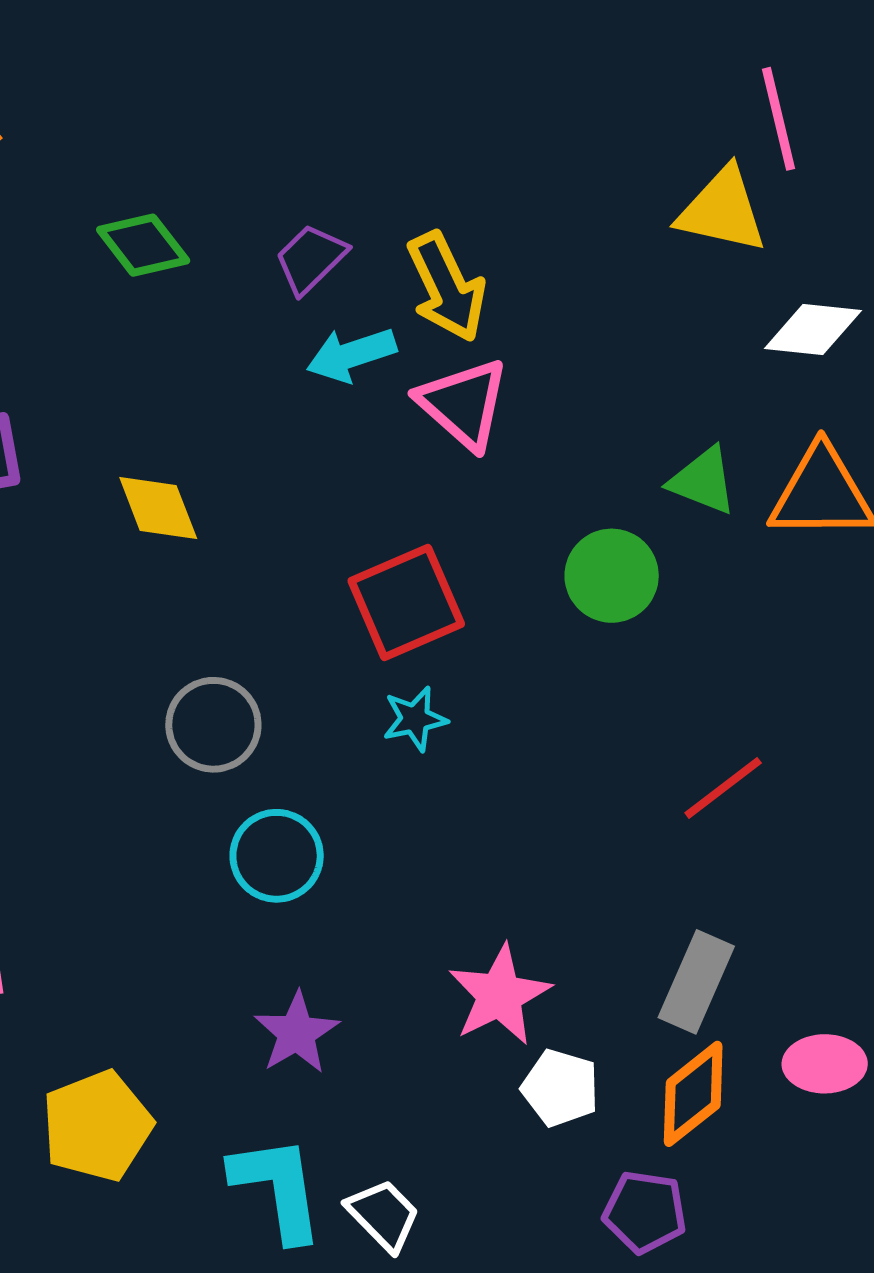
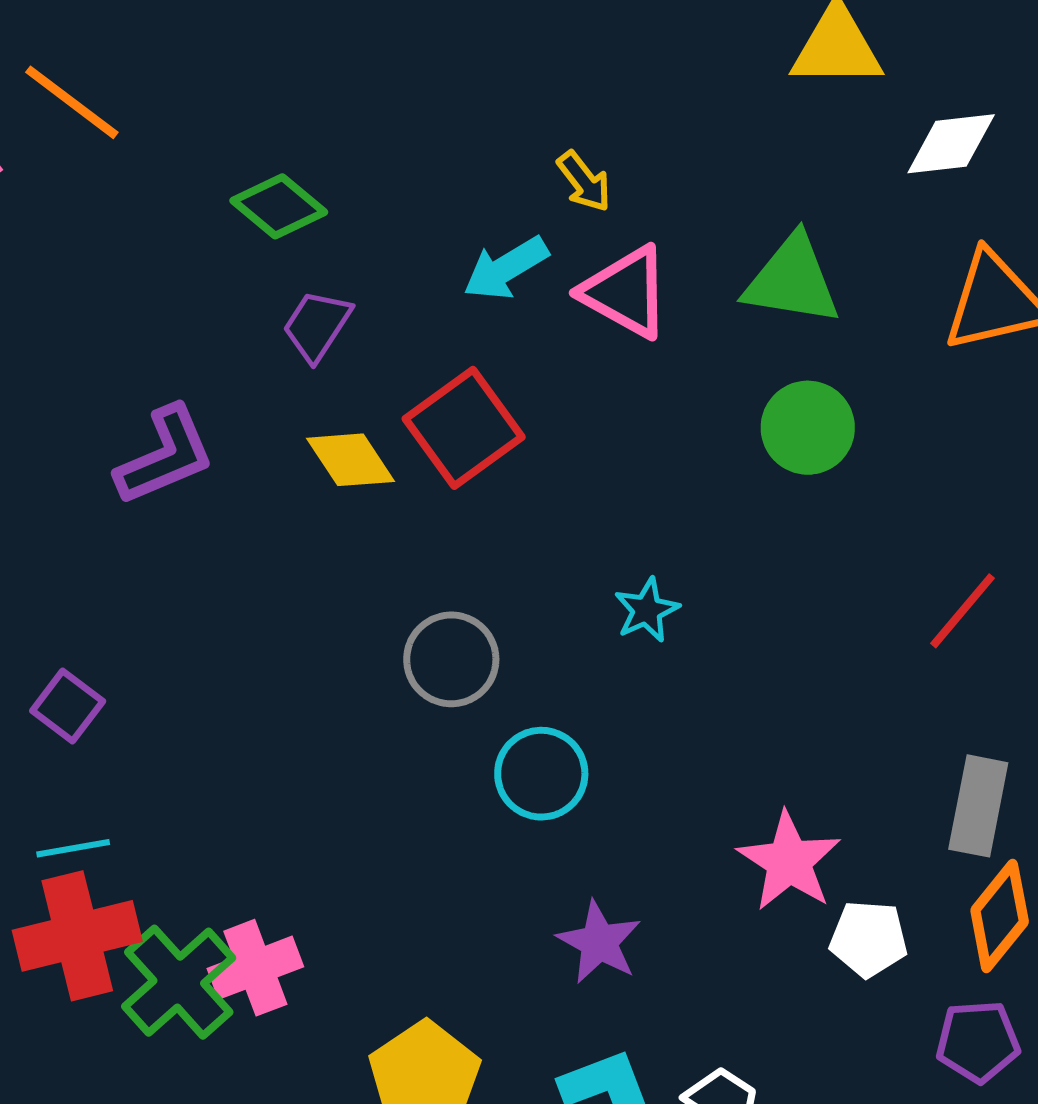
purple trapezoid: (311, 259) -> (317, 326), moved
yellow arrow: (447, 287) -> (584, 181), size x0.6
green triangle: (703, 481) -> (792, 280), moved, size x1.4
red square: (406, 602) -> (464, 428), moved

